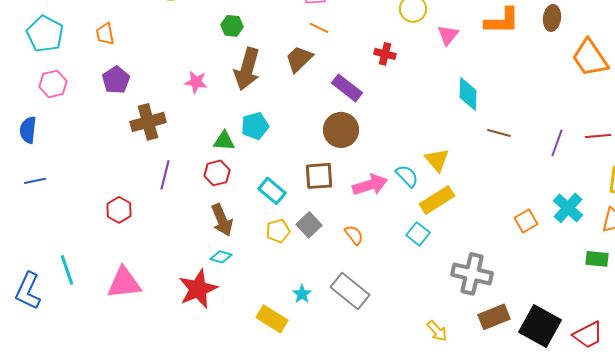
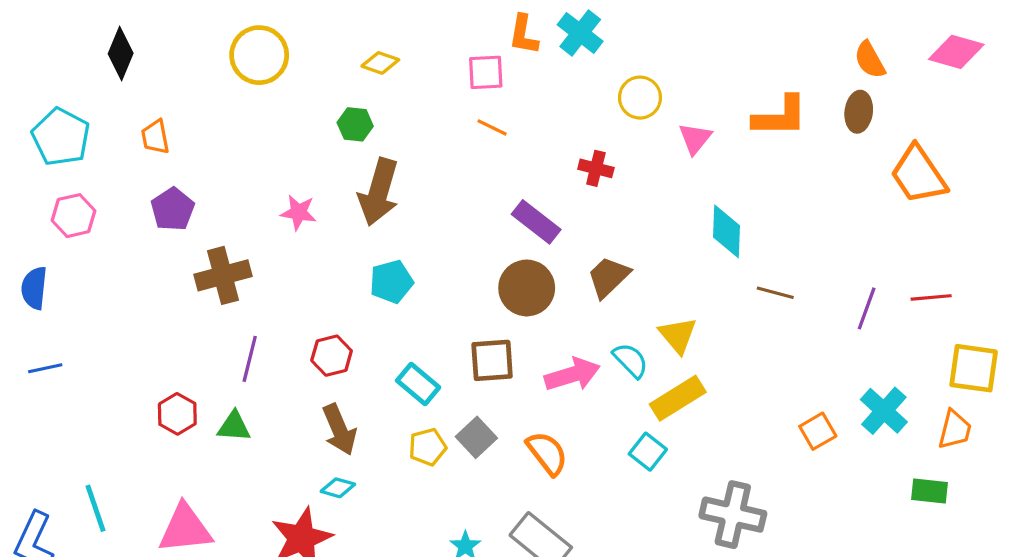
brown trapezoid: (299, 59) -> (609, 277), moved
green triangle: (224, 141) -> (234, 426), moved
orange semicircle: (354, 235) -> (547, 453), size x1.4

